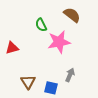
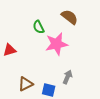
brown triangle: (28, 82) -> (26, 84), turned 35

